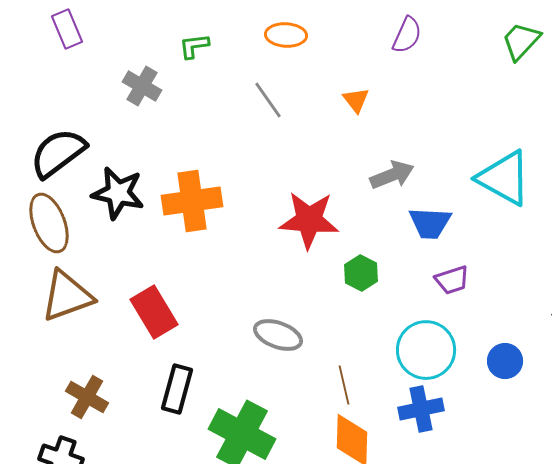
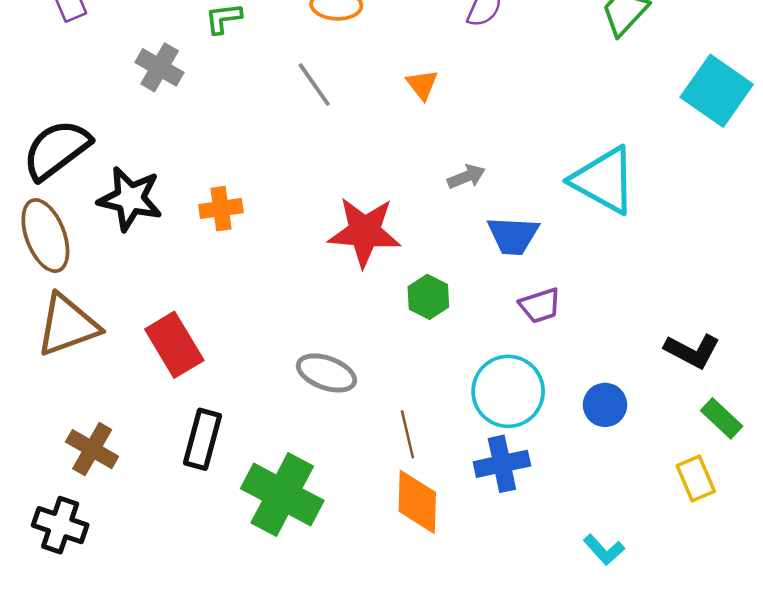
gray arrow: (392, 175) -> (466, 177), size x0.7
orange cross: (192, 201) -> (221, 209), size x0.6

